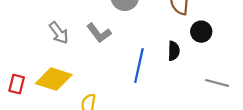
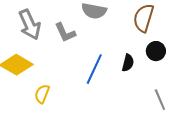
gray arrow: (59, 33) -> (30, 25), size x1.4
gray line: (217, 83) -> (160, 100), turned 40

